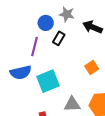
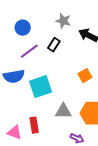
blue circle: (46, 23) -> (23, 28), moved
purple line: (35, 47) -> (29, 51), turned 36

